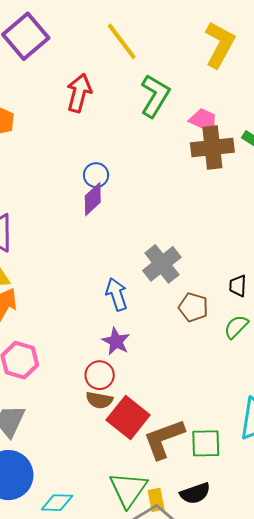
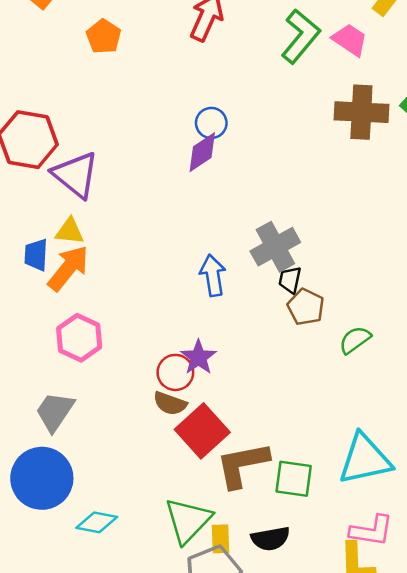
pink trapezoid: (204, 120) -> (350, 40), moved
black trapezoid: (238, 286) -> (290, 280), moved
purple star: (116, 341) -> (198, 357), moved

